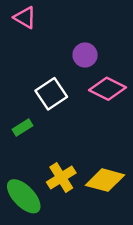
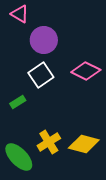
purple circle: (85, 55) -> (44, 40), moved, size x1.4

